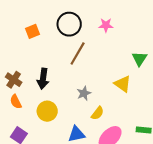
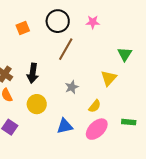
yellow triangle: (123, 84) -> (109, 78), turned 36
yellow semicircle: (97, 113) -> (95, 106), moved

